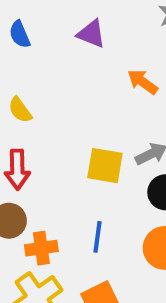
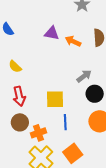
purple triangle: (91, 34) -> (52, 33), moved
yellow square: (105, 166) -> (55, 99), moved

